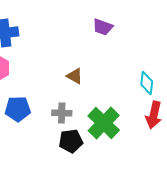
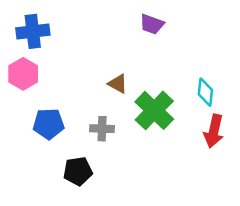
green cross: (104, 123) -> (154, 110), moved
black pentagon: (71, 141) -> (78, 171), moved

